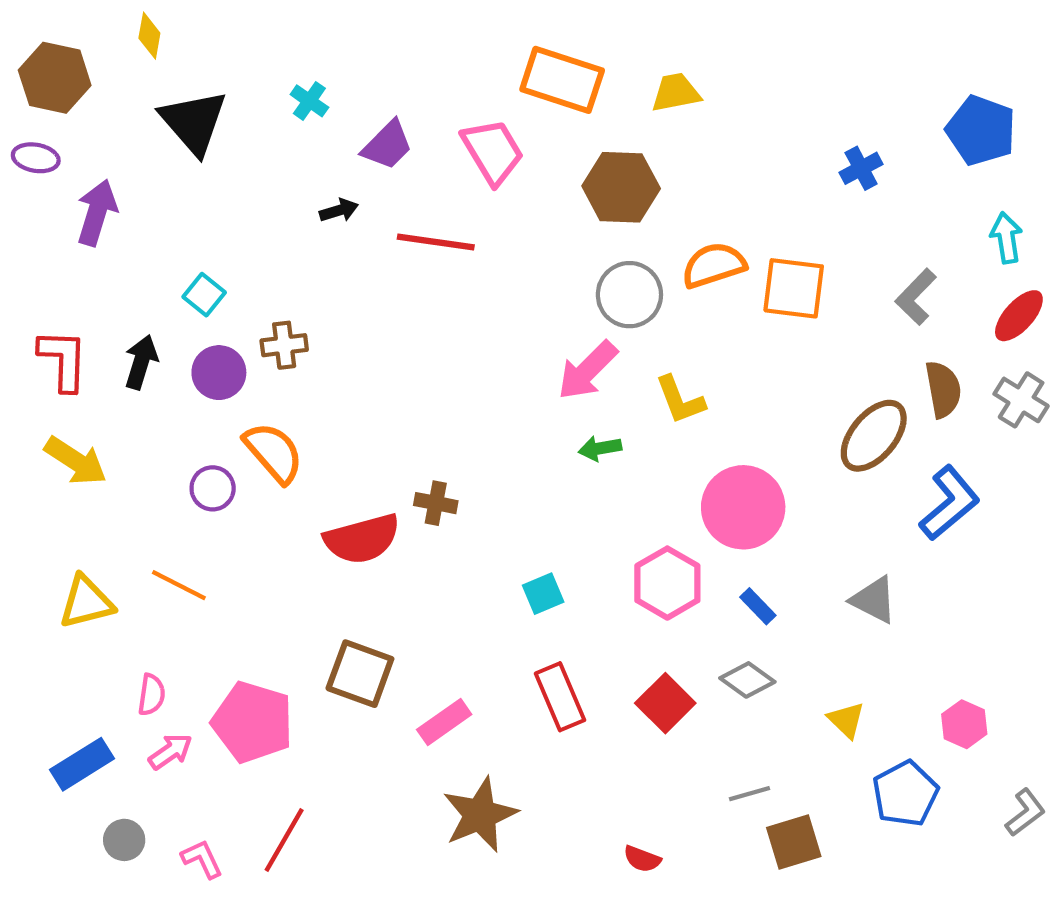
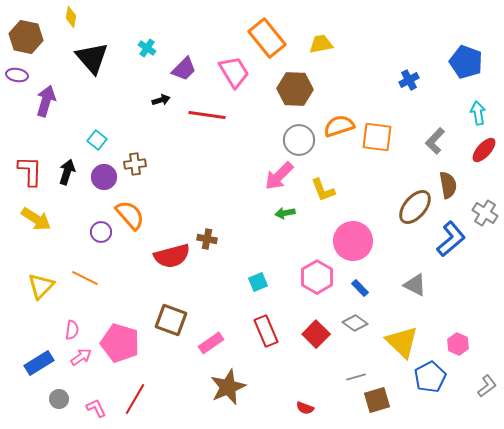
orange rectangle: (562, 80) -> (267, 38), turned 33
gray cross: (1021, 400) -> (485, 213), moved
yellow triangle: (86, 602) -> (41, 286), turned -32
yellow triangle: (846, 720) -> (402, 342), size x1.8

